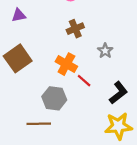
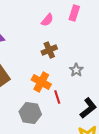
red line: (84, 81) -> (57, 97), turned 32

